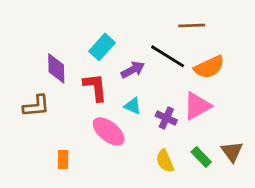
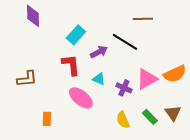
orange semicircle: (209, 67) -> (175, 74), moved
purple diamond: (56, 68) -> (33, 16), moved

